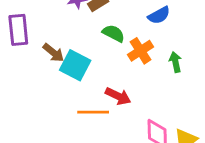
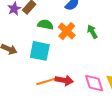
cyan square: (75, 65) -> (40, 51), moved
red arrow: (118, 96) -> (64, 80), moved

